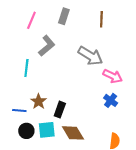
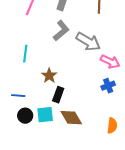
gray L-shape: (47, 46) -> (61, 31), moved
blue cross: (111, 100) -> (108, 86), turned 32
brown star: (39, 101) -> (49, 76), moved

